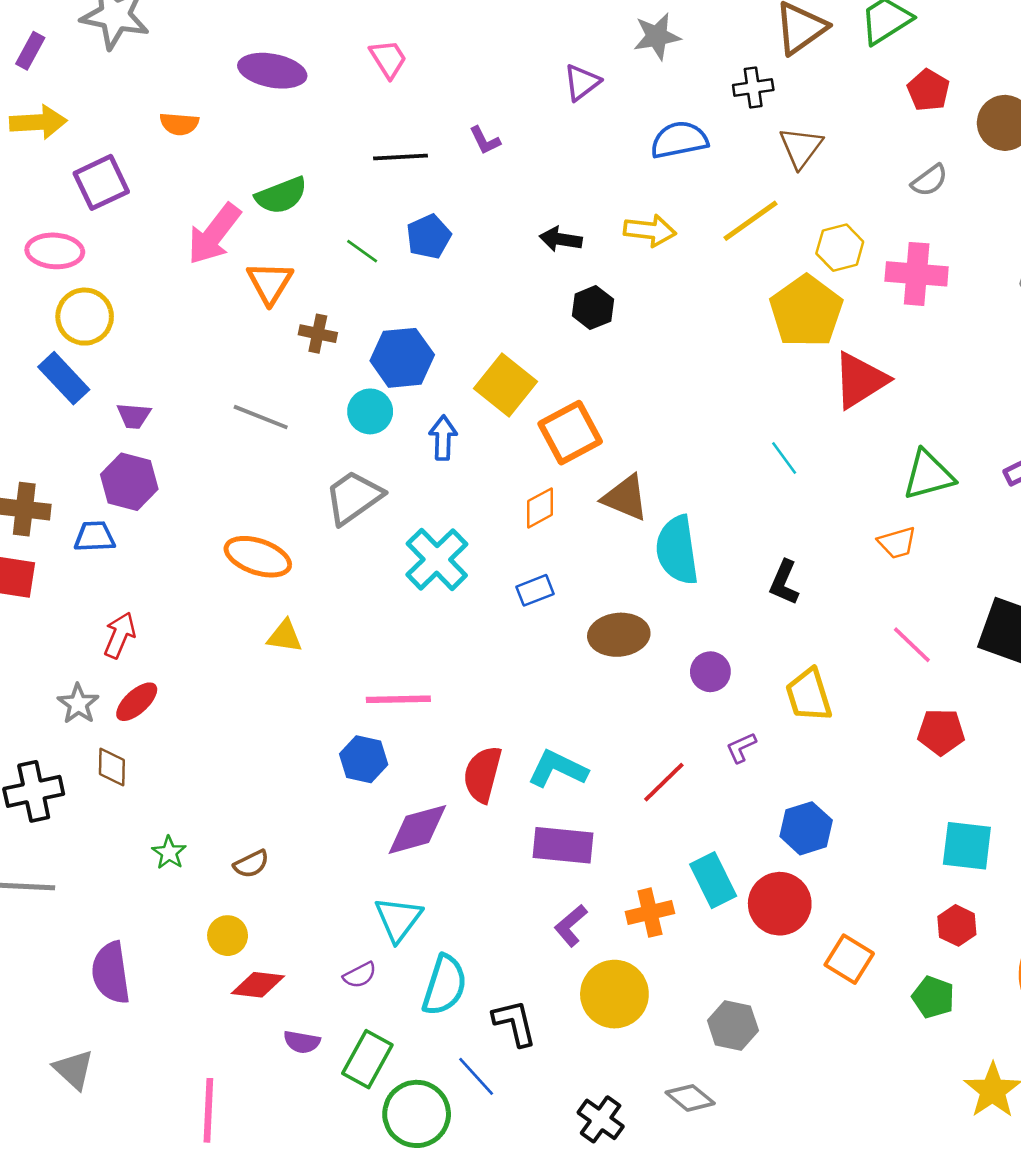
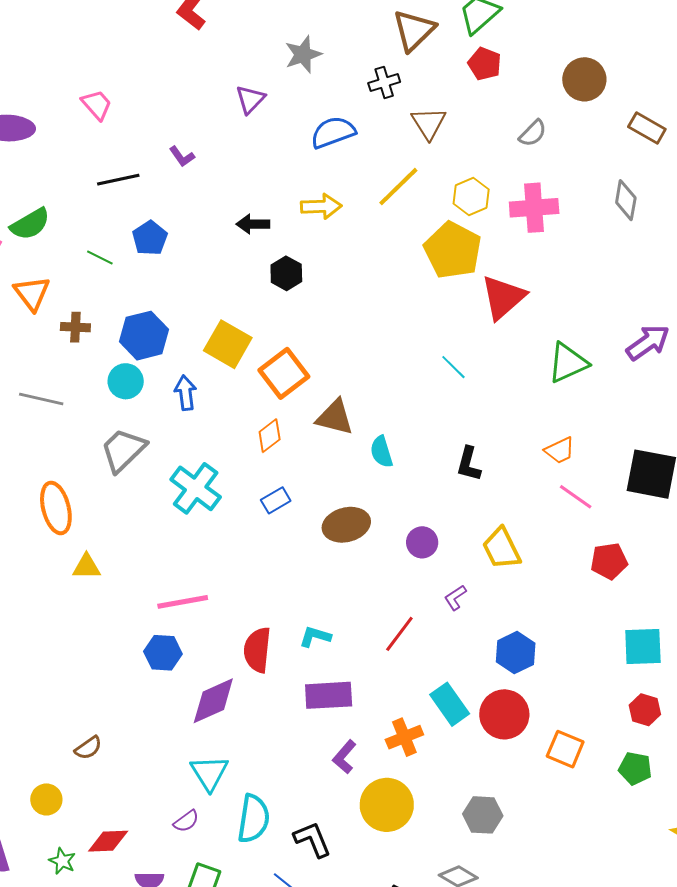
red pentagon: (928, 90) -> (485, 64), moved
orange trapezoid: (897, 543) -> (560, 450), moved
cyan semicircle: (677, 550) -> (381, 452), size x0.6
orange ellipse: (258, 557) -> (56, 508), turned 66
cyan L-shape: (558, 769) -> (315, 637), size x0.7
green star: (169, 853) -> (62, 861), moved
yellow circle: (228, 936) -> (46, 799), moved

